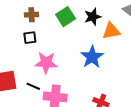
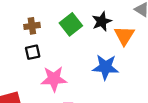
orange triangle: (111, 31) -> (124, 36), turned -42
blue star: (92, 57) -> (105, 67), turned -30

